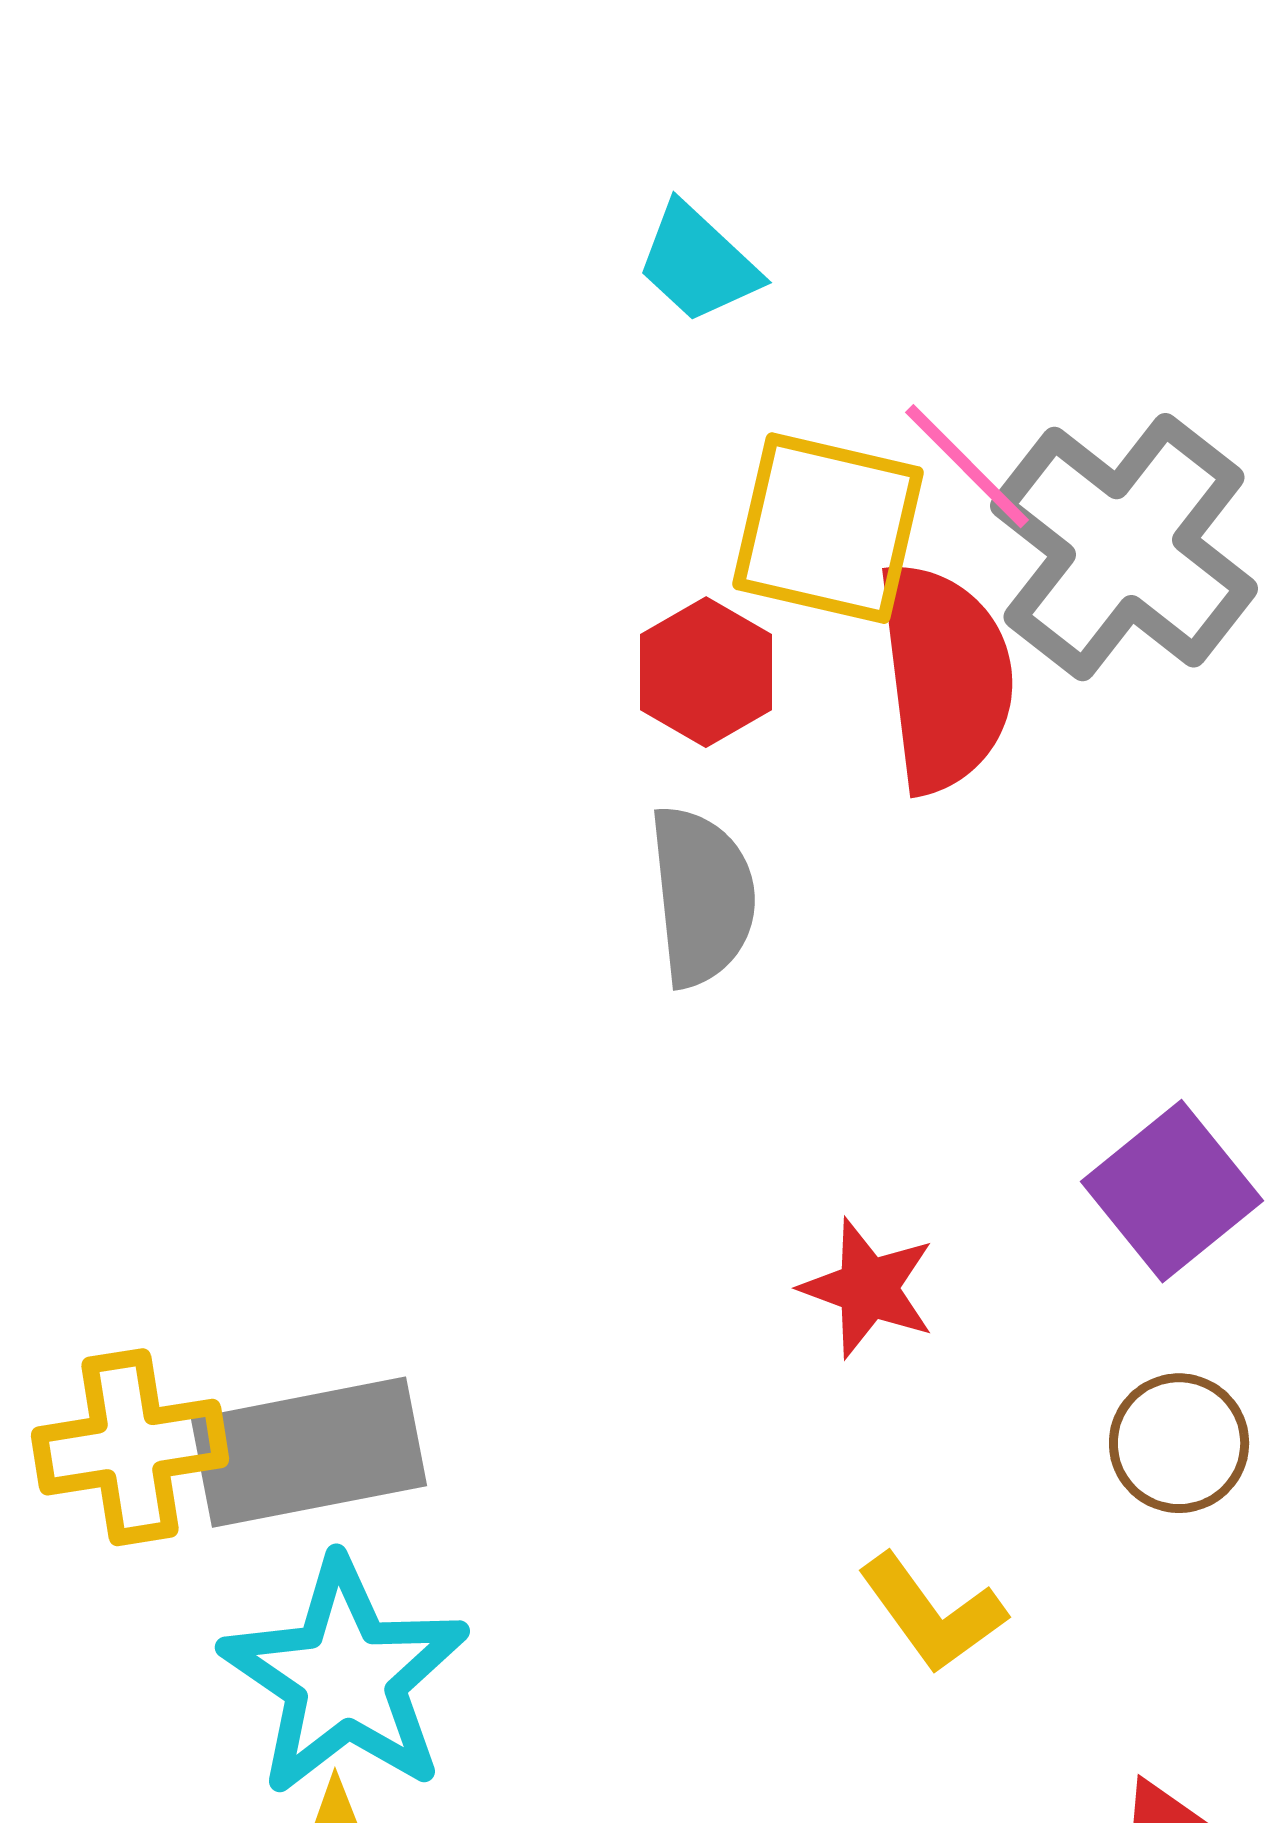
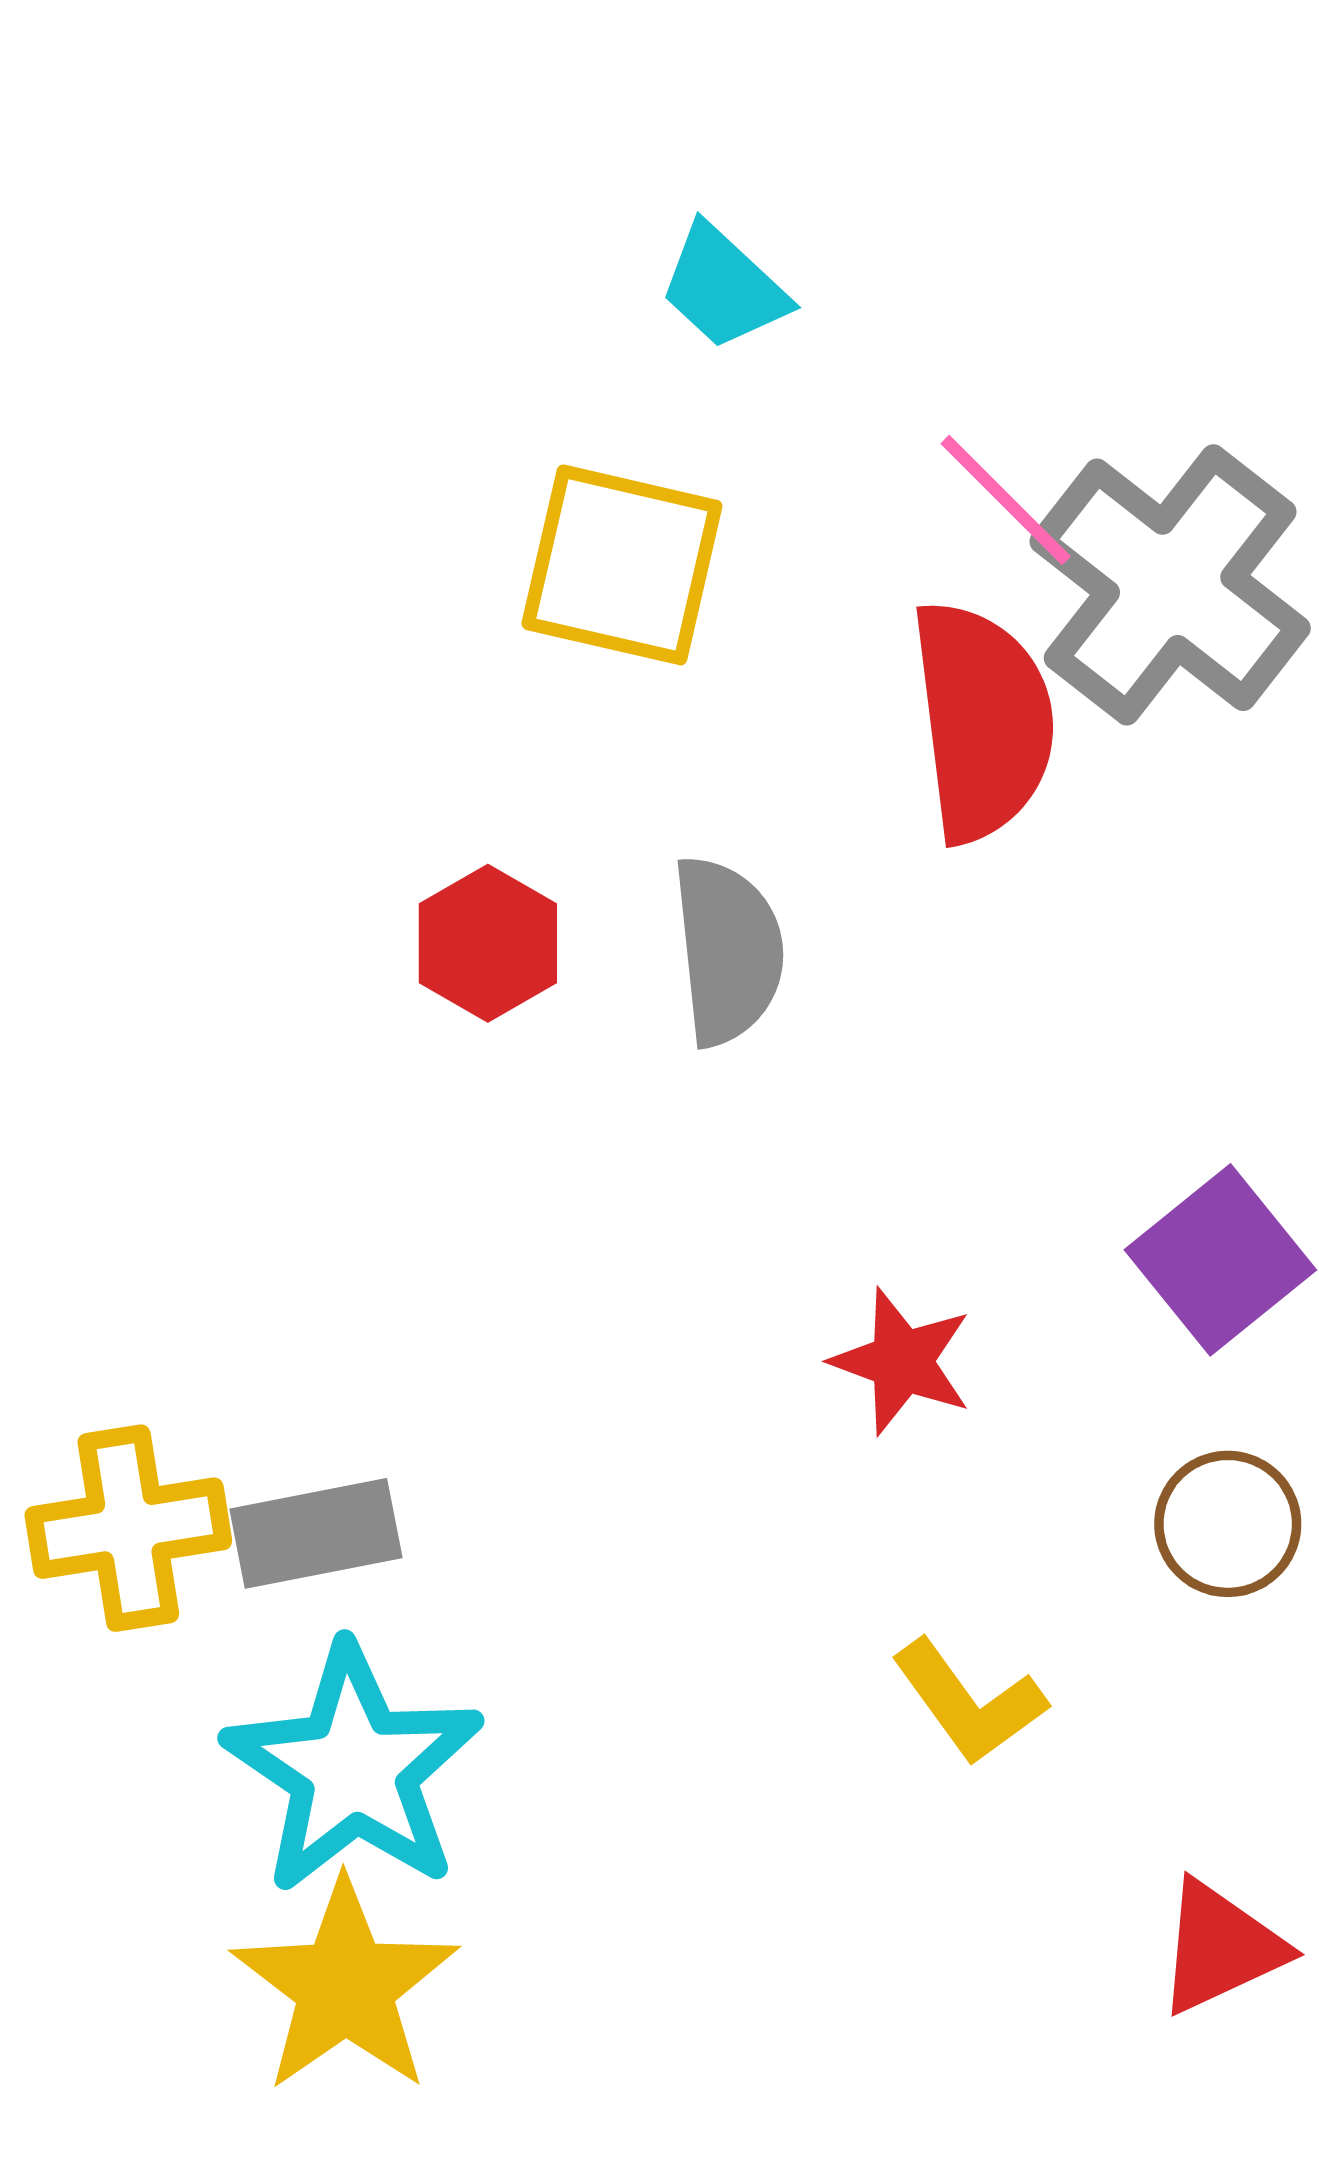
yellow square: (828, 528) -> (622, 565), moved
red hexagon: (706, 672) -> (488, 943), moved
gray rectangle: (309, 1452) -> (316, 1533), size x0.7

